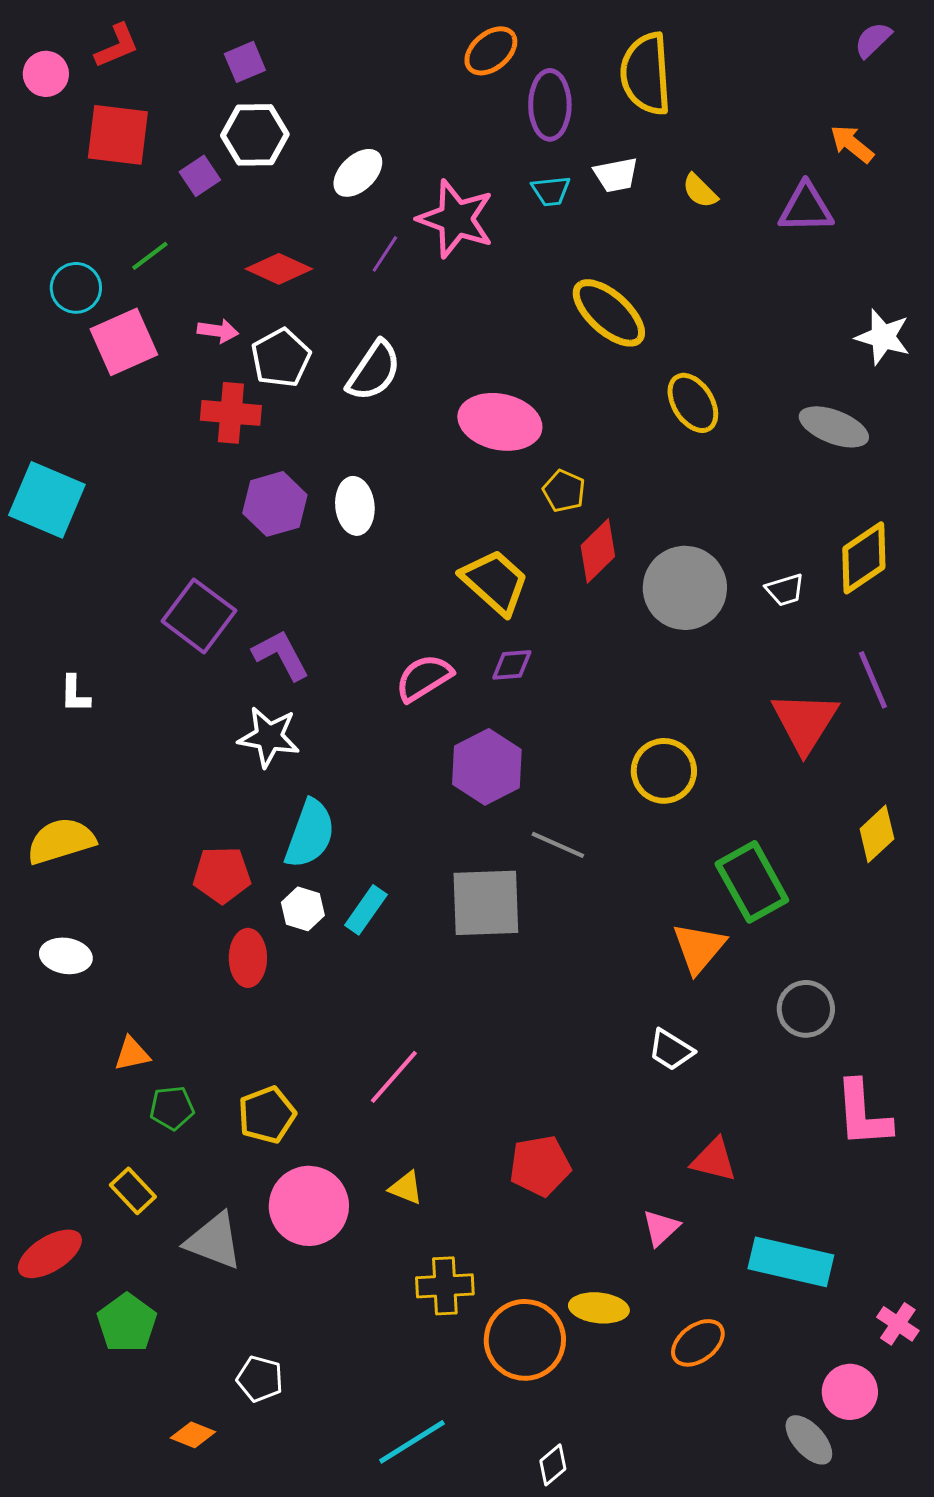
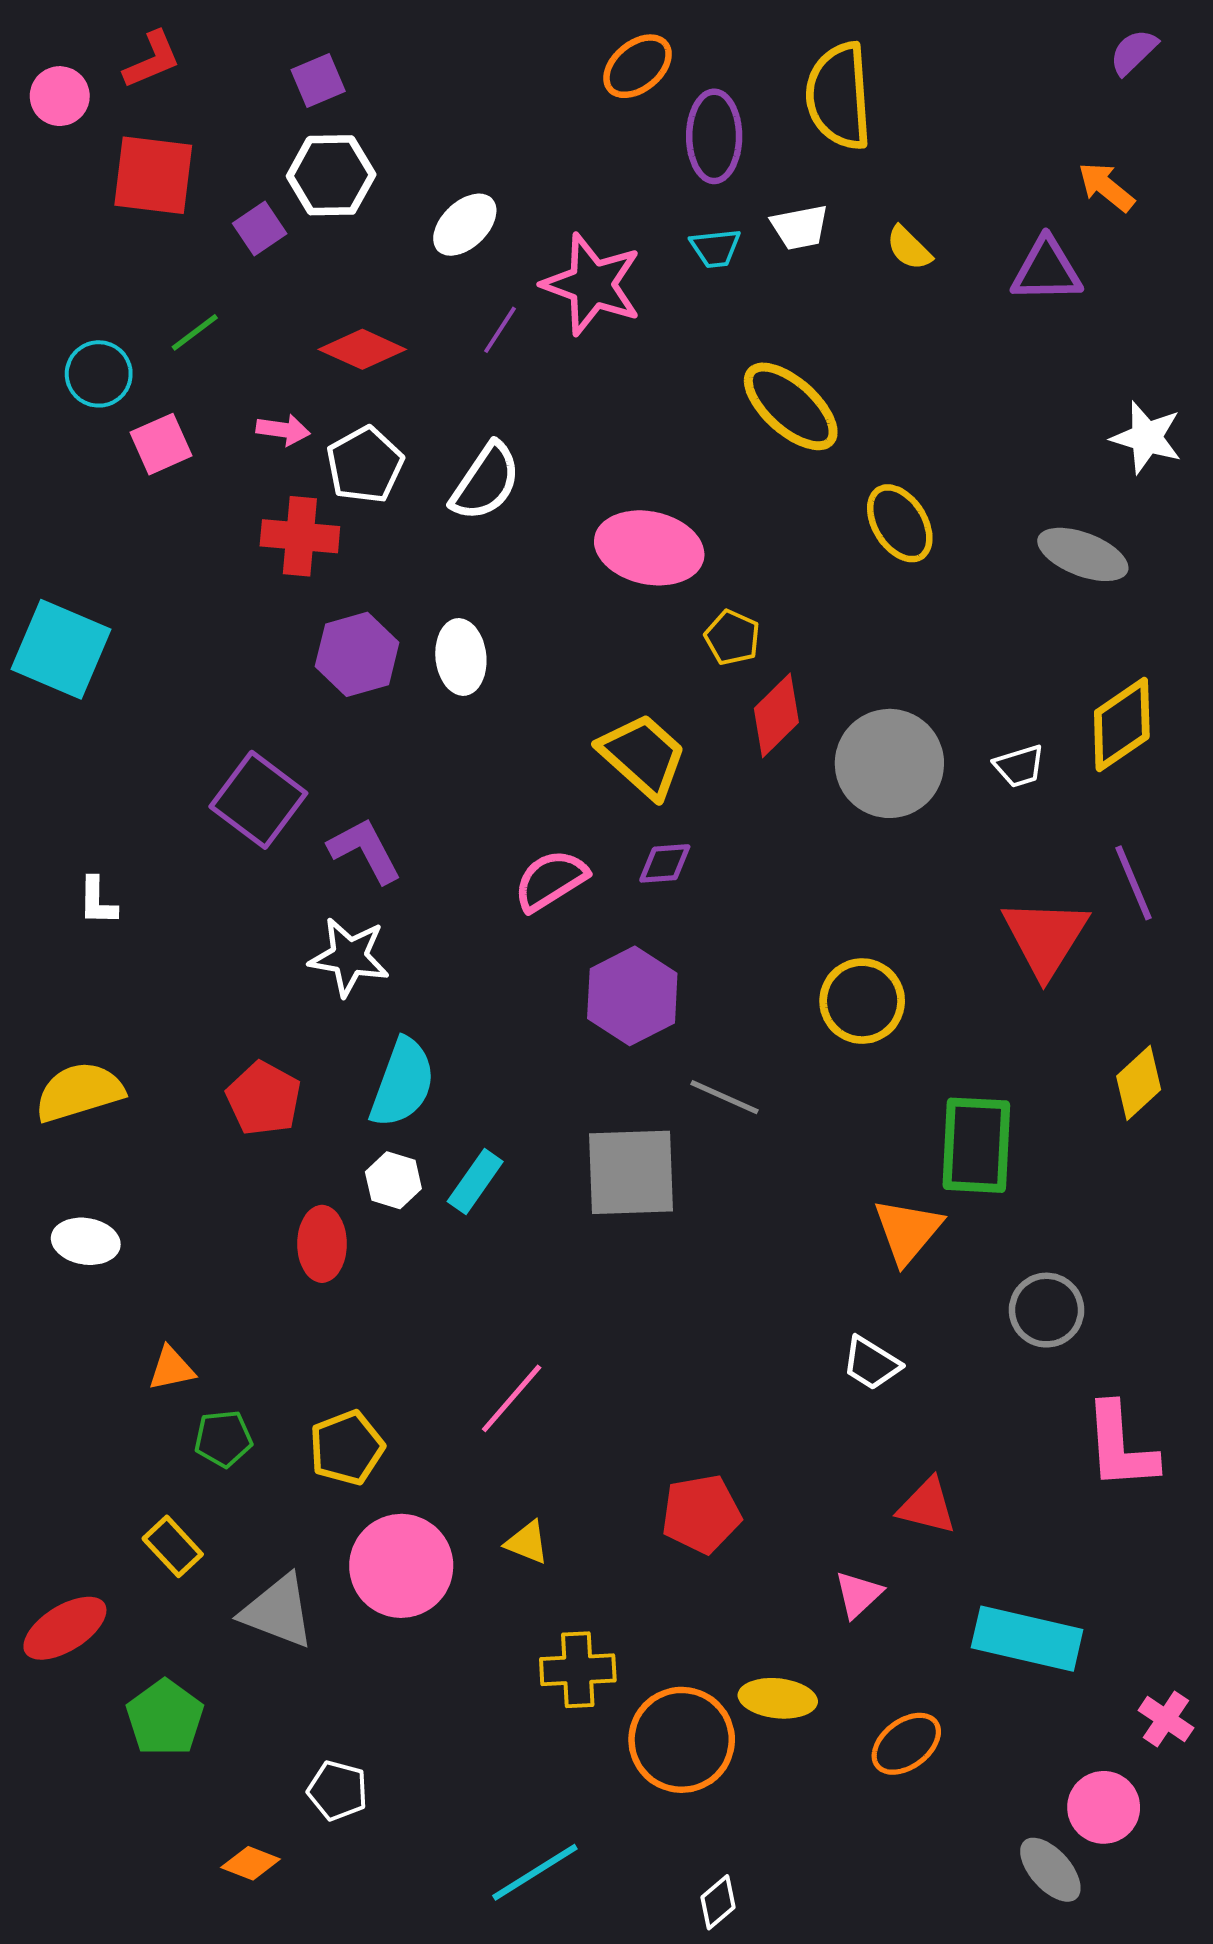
pink square: (124, 342) -> (161, 444), size x0.7
red pentagon: (222, 875) -> (264, 1098), moved, turned 30
green rectangle: (752, 882) -> (976, 1145), turned 32

